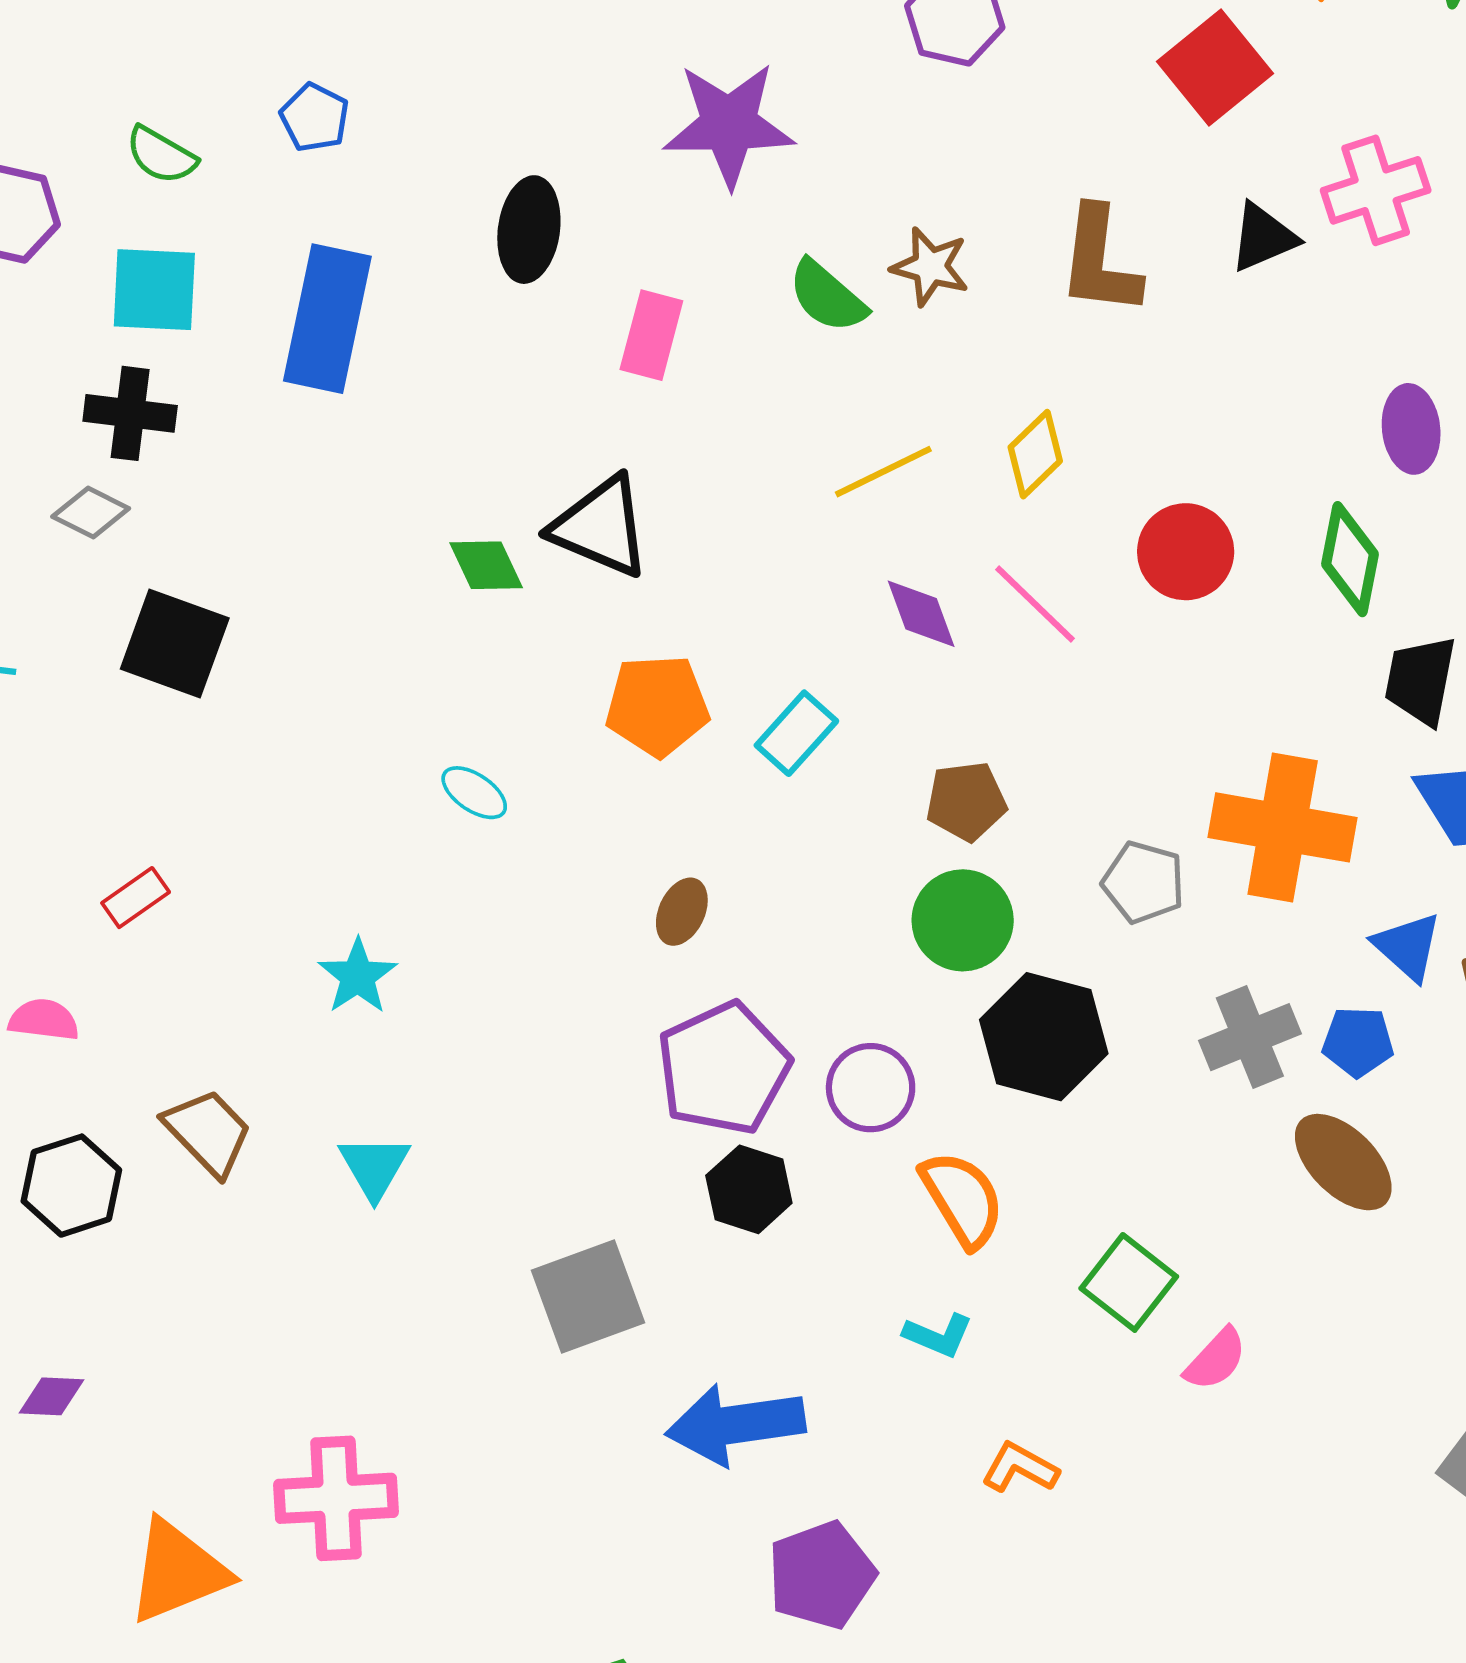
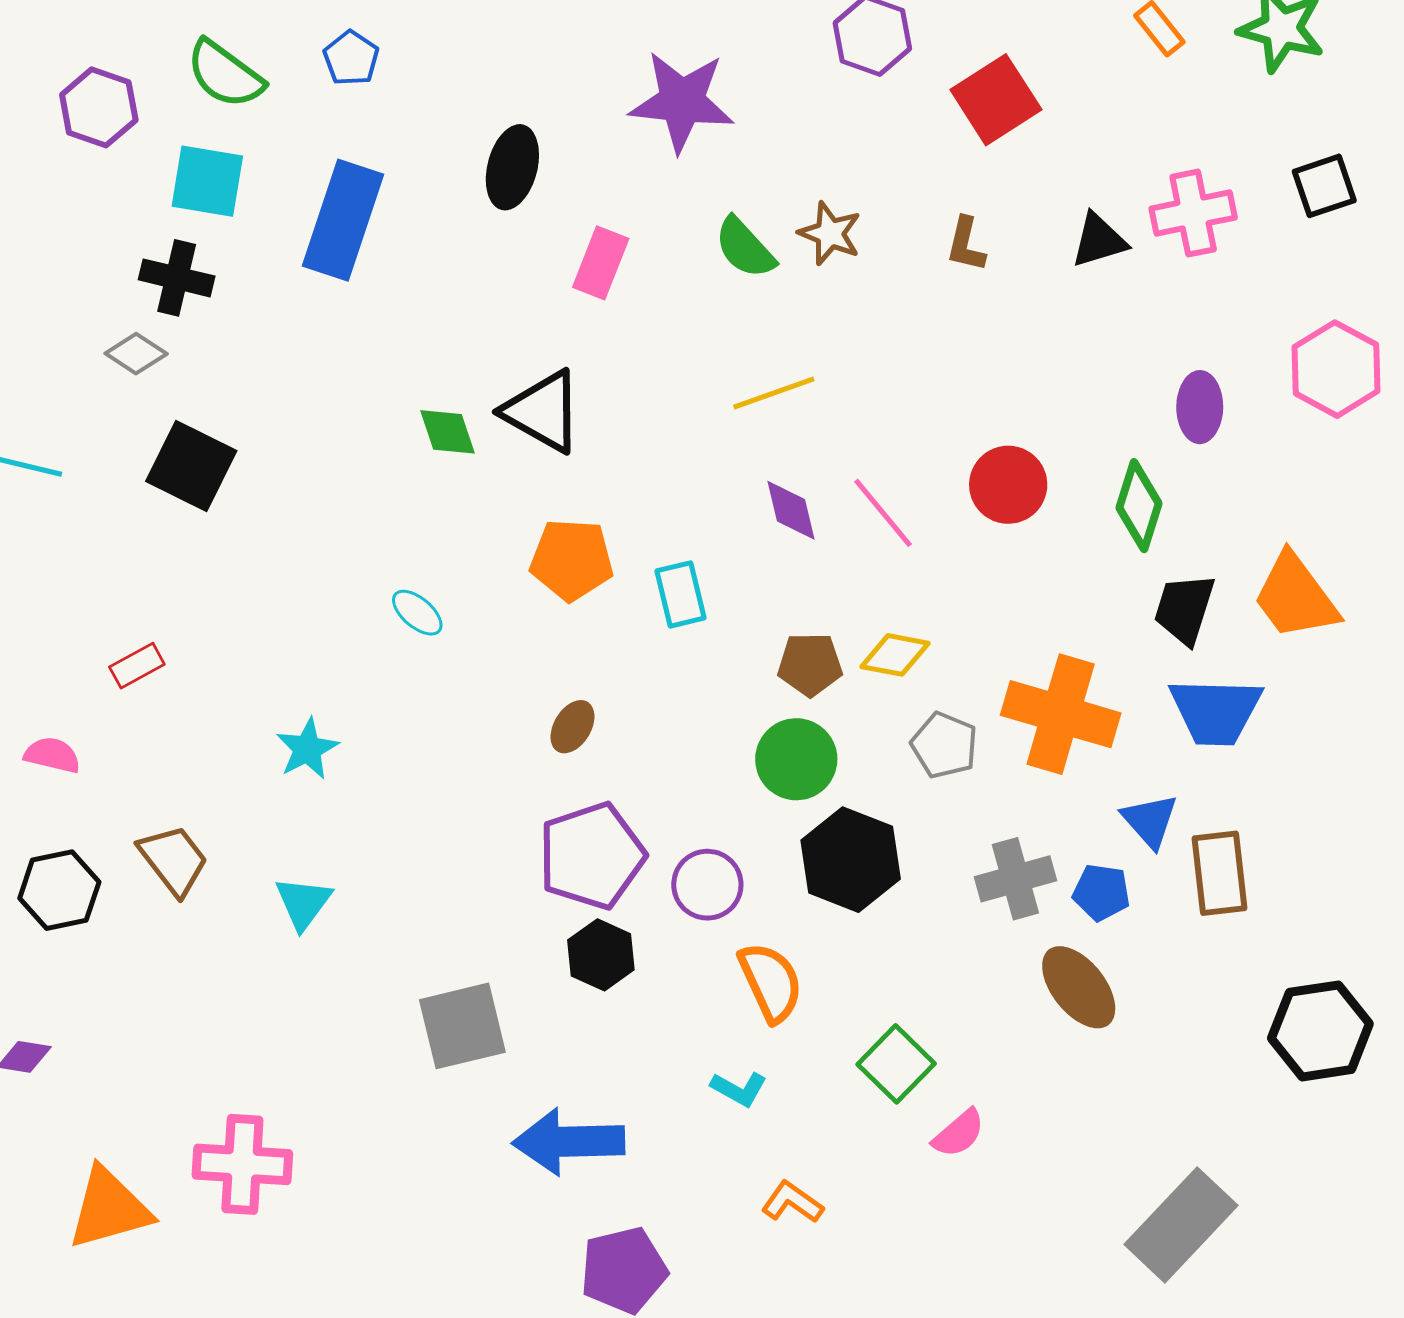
red square: (1215, 68) -> (996, 100), moved
green semicircle: (161, 155) -> (225, 74), size x1.4
brown L-shape: (1100, 261) -> (966, 244), size x0.6
yellow diamond: (1035, 454) -> (895, 655), moved, turned 48
cyan rectangle: (796, 733) -> (680, 594), turned -62

